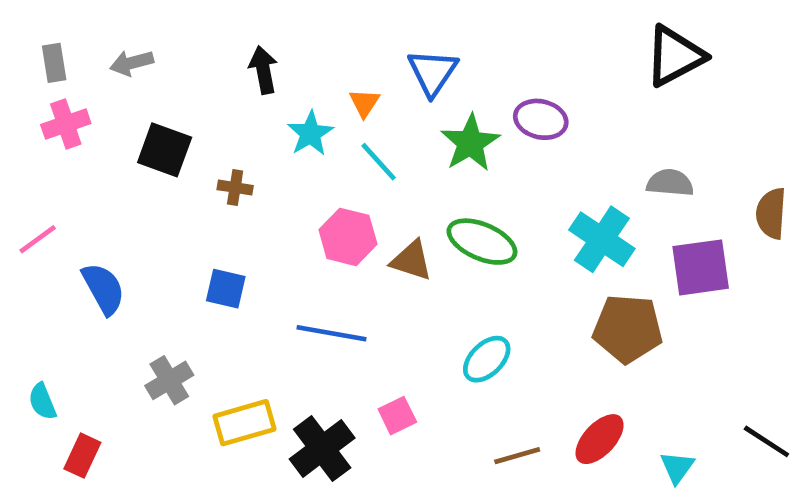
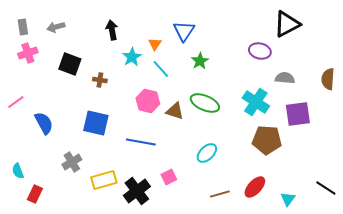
purple ellipse: (541, 119) -> (260, 51), moved
green star: (470, 143) -> (200, 61), size x0.7
brown semicircle: (771, 213) -> (328, 79), moved
blue square: (226, 289) -> (96, 123), size x1.5

